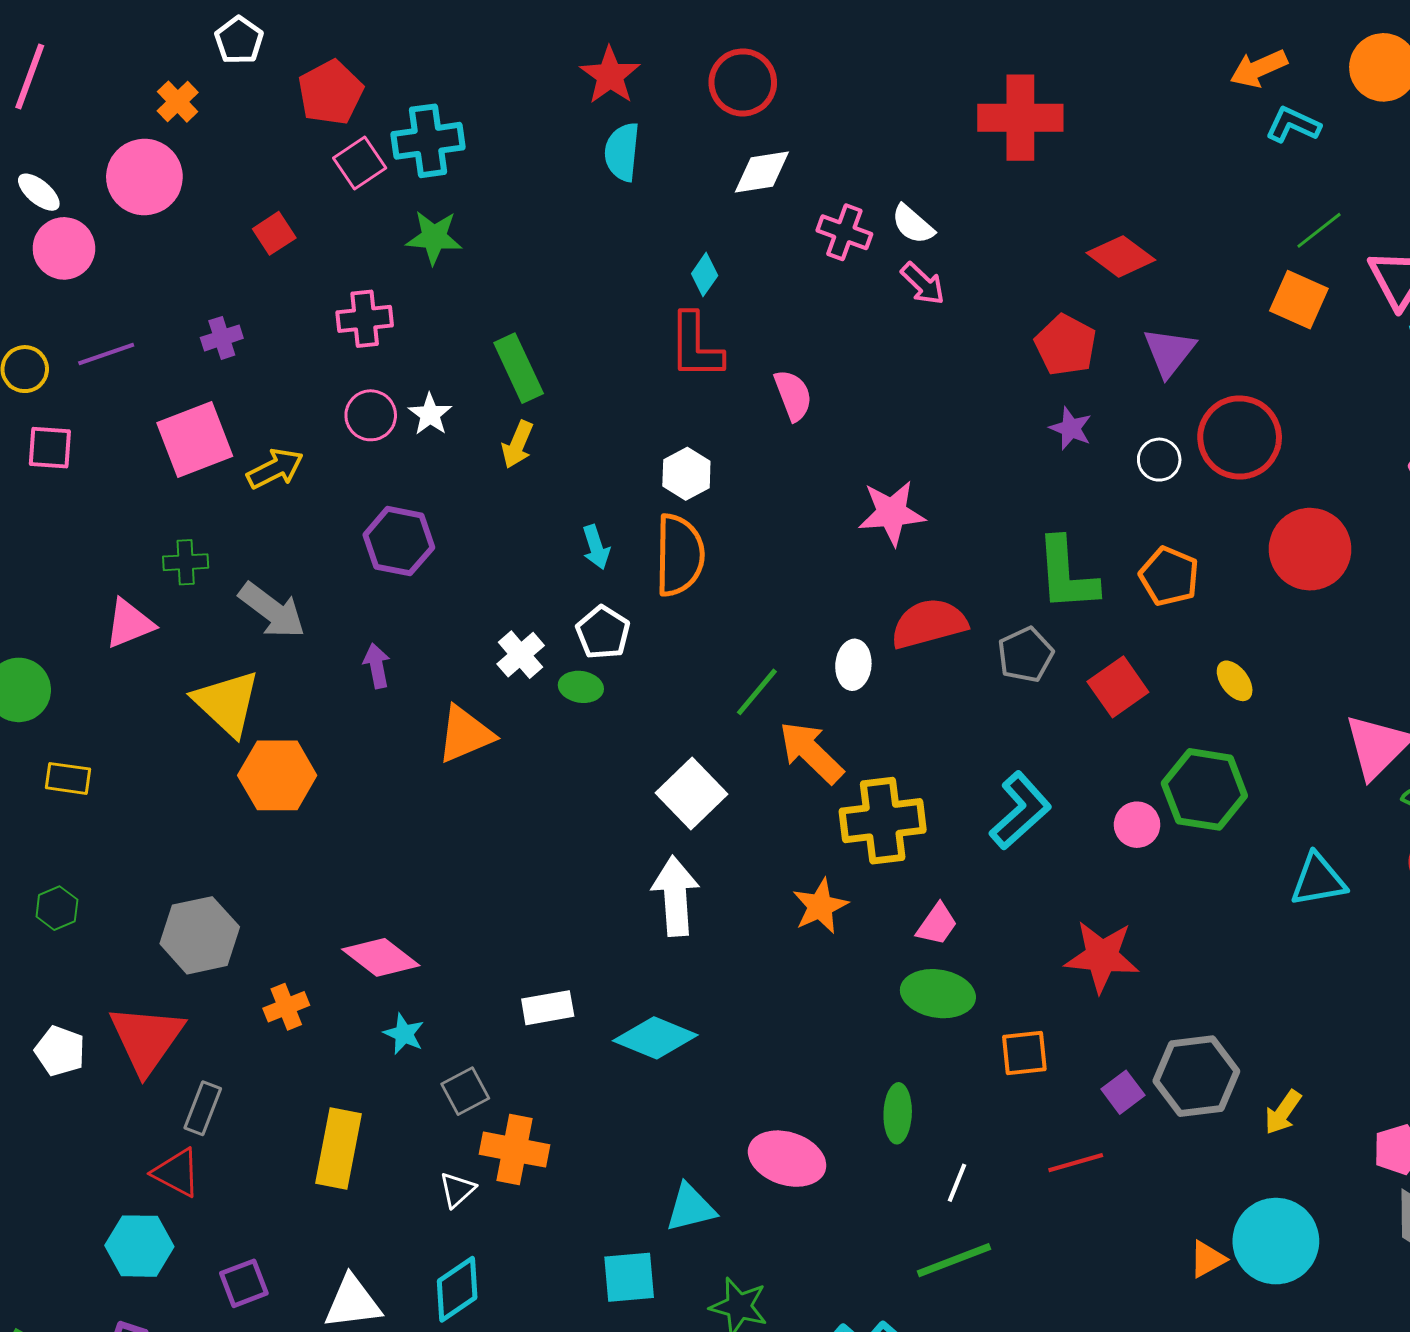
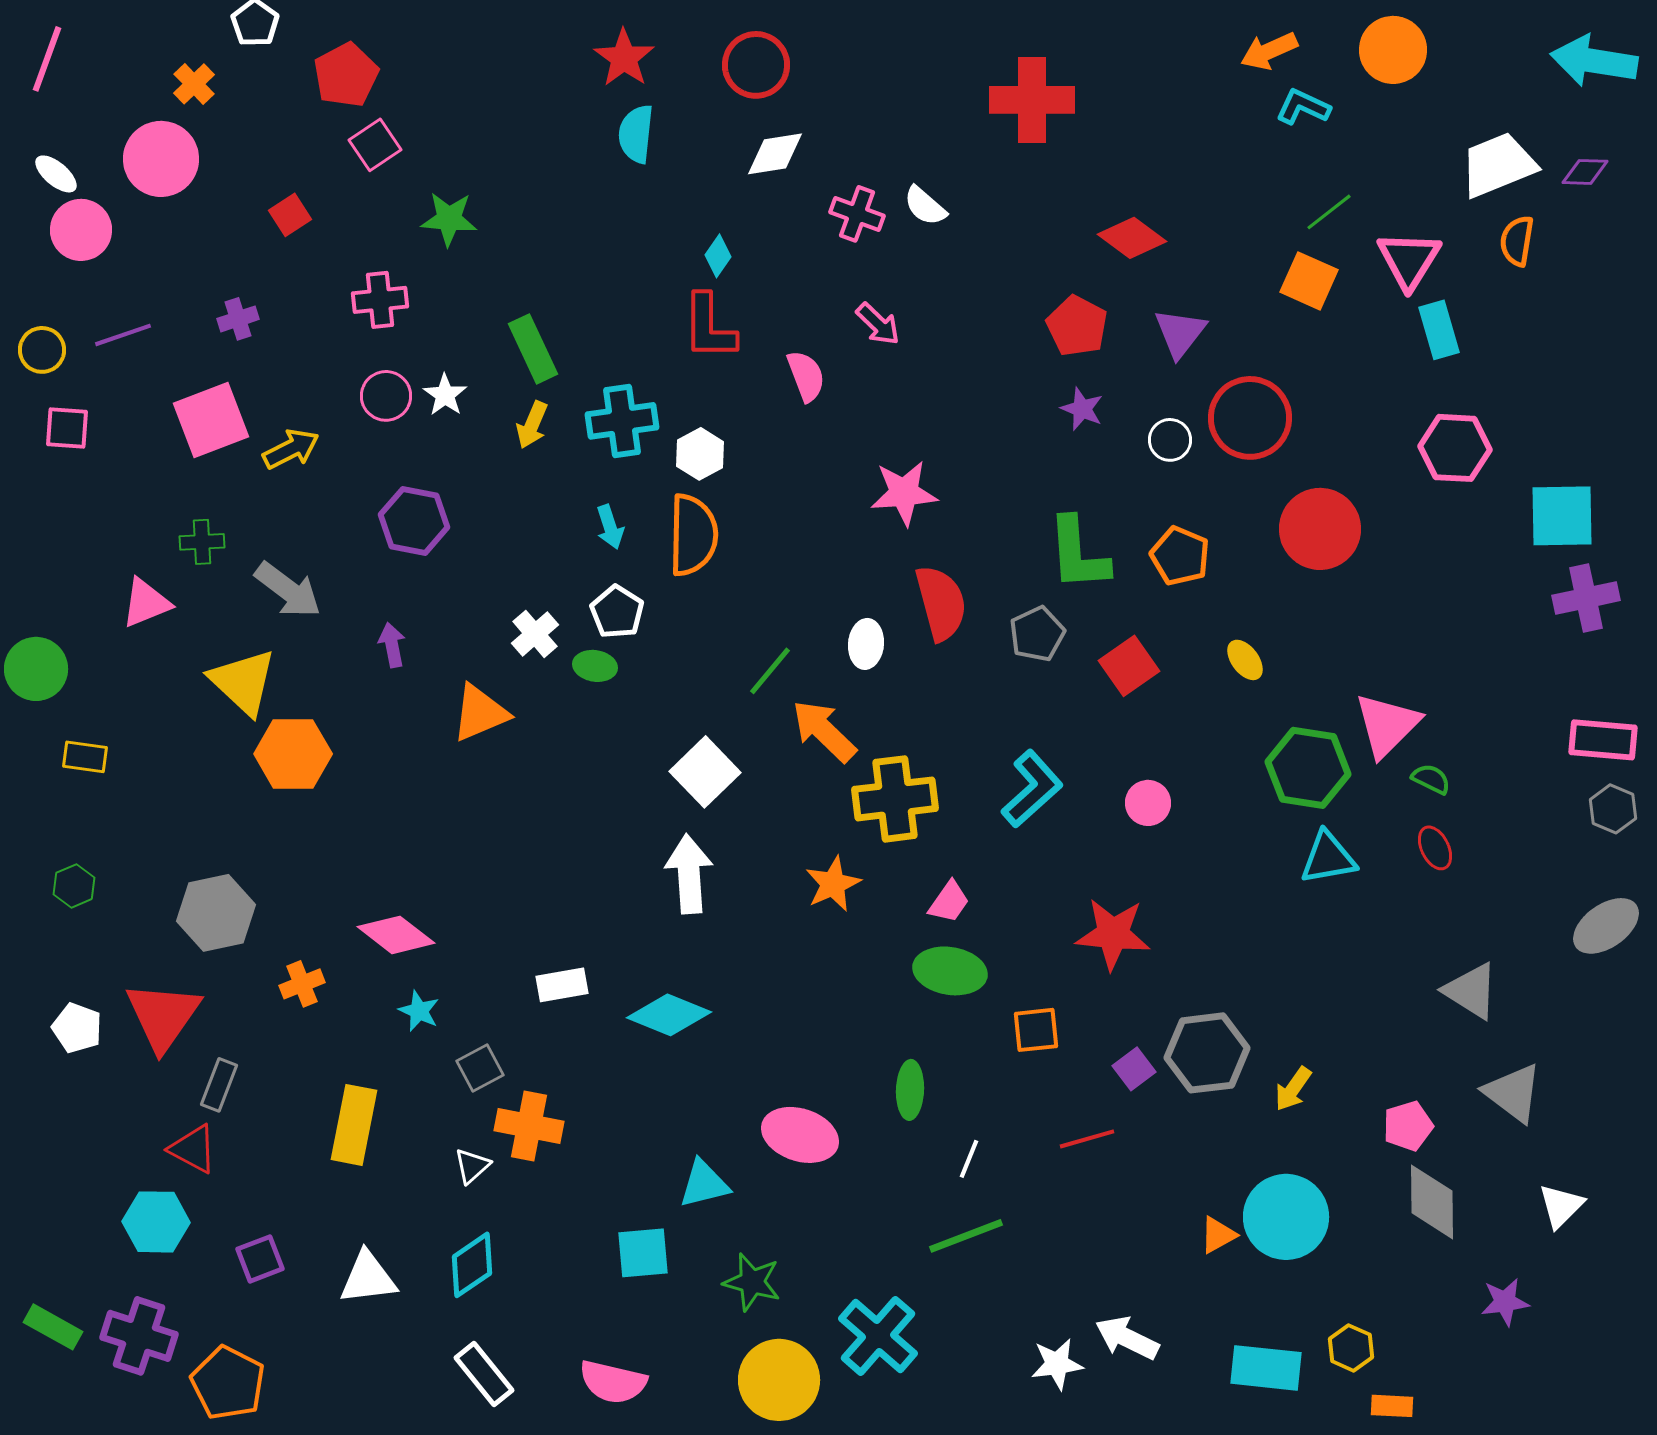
cyan cross: (428, 141) -> (622, 421), moved
pink arrow: (923, 284) -> (878, 324), moved
red semicircle: (929, 624) -> (941, 603), turned 90
green hexagon: (1204, 789) -> (1308, 768), moved

